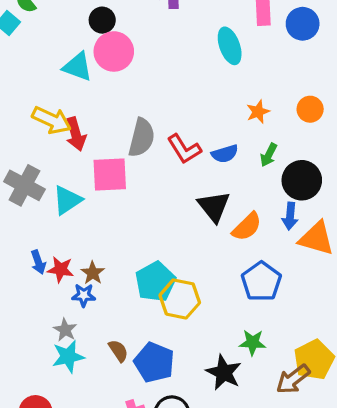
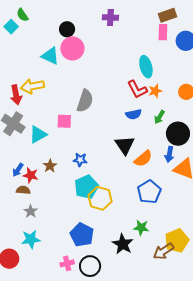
cyan ellipse: (230, 46) -> (146, 67), moved
yellow arrow: (52, 120) -> (32, 86), turned 140
red arrow: (76, 134) -> (16, 95), moved
red L-shape: (184, 149) -> (137, 89), moved
pink square: (110, 175) -> (64, 121), size x0.7
blue arrow: (38, 262) -> (18, 170), turned 48
brown star: (93, 273) -> (50, 166), moved
blue star: (84, 295) -> (80, 160), moved
brown semicircle: (118, 351) -> (23, 190), moved, turned -56
cyan star: (68, 357) -> (31, 239), moved

